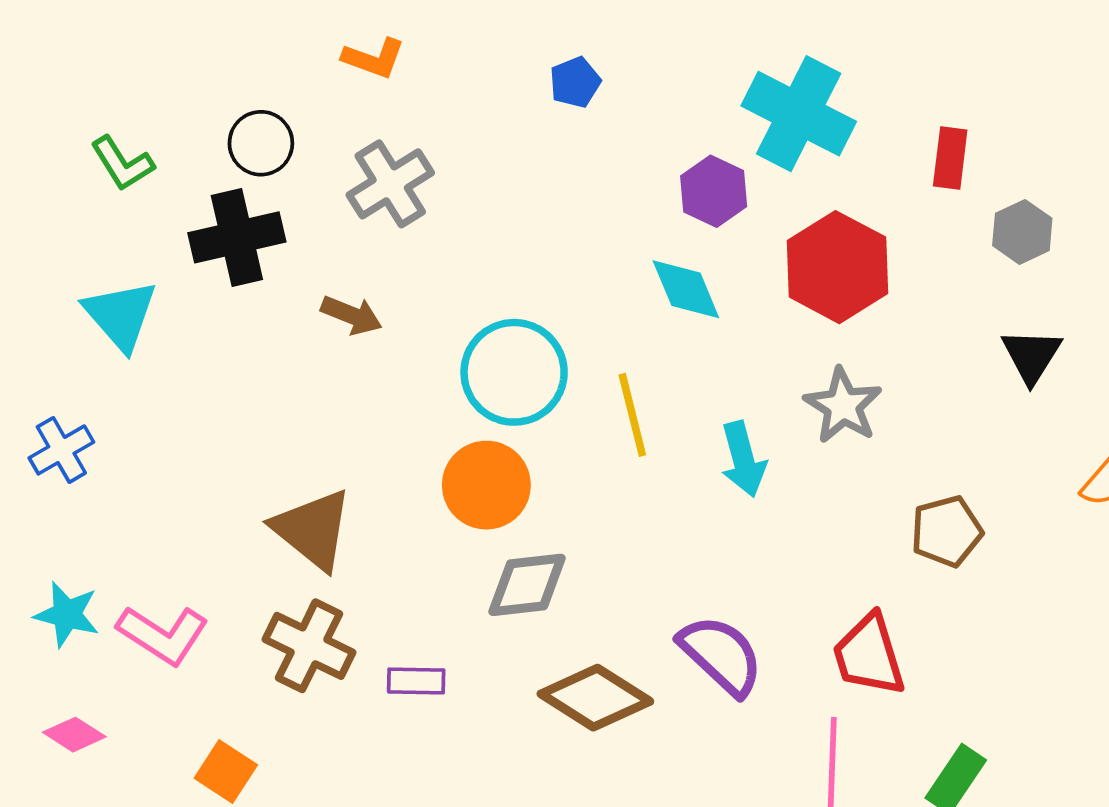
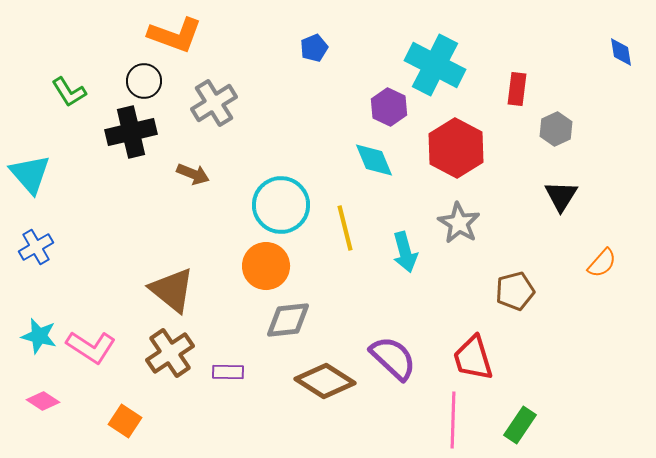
orange L-shape: (374, 58) -> (175, 35), moved, size x1.6
cyan triangle: (120, 315) -> (30, 174), moved
brown cross: (309, 646) -> (170, 353), turned 30

